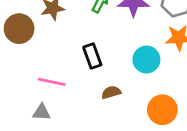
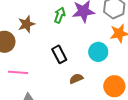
pink line: (52, 82) -> (18, 72), moved

